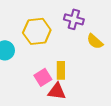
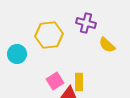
yellow rectangle: (61, 70) -> (79, 82), moved

